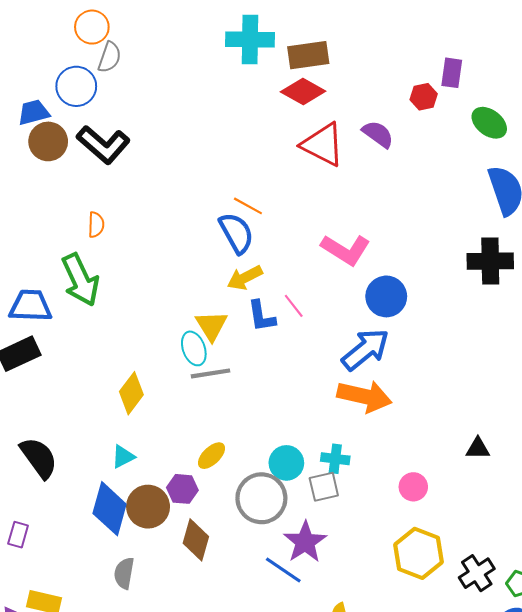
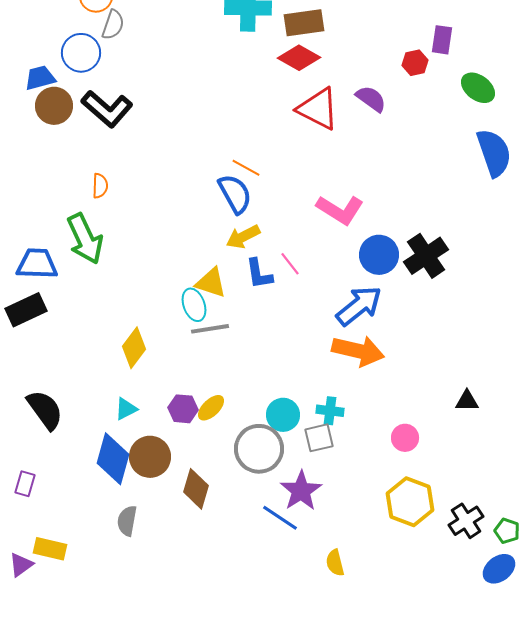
black cross: (490, 261) -> (426, 256), moved, turned -33
yellow triangle: (211, 326) -> (211, 283), turned -40
purple hexagon: (182, 489) -> (183, 409), moved

